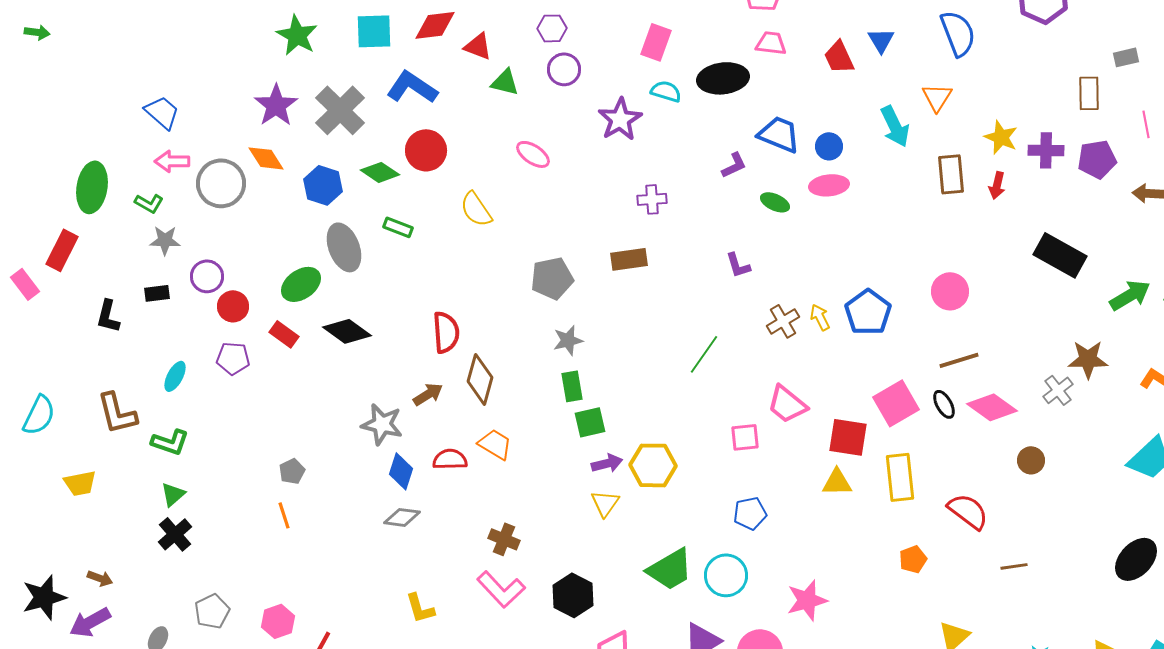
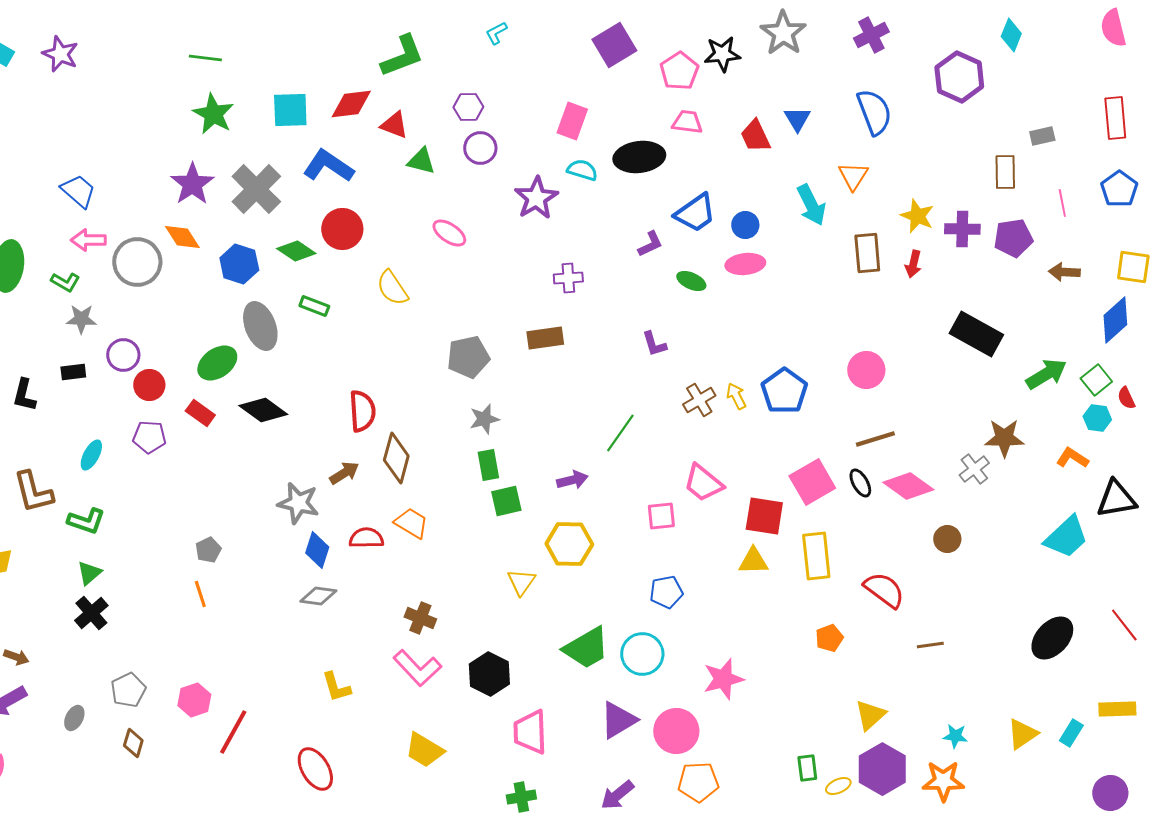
blue trapezoid: (779, 134) -> (695, 213), turned 123
purple arrow: (607, 463) -> (572, 480), moved

